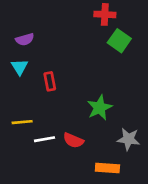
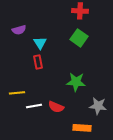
green square: (119, 41) -> (79, 38), moved
cyan triangle: (20, 67) -> (40, 43), moved
green star: (100, 108) -> (76, 82), turned 30

